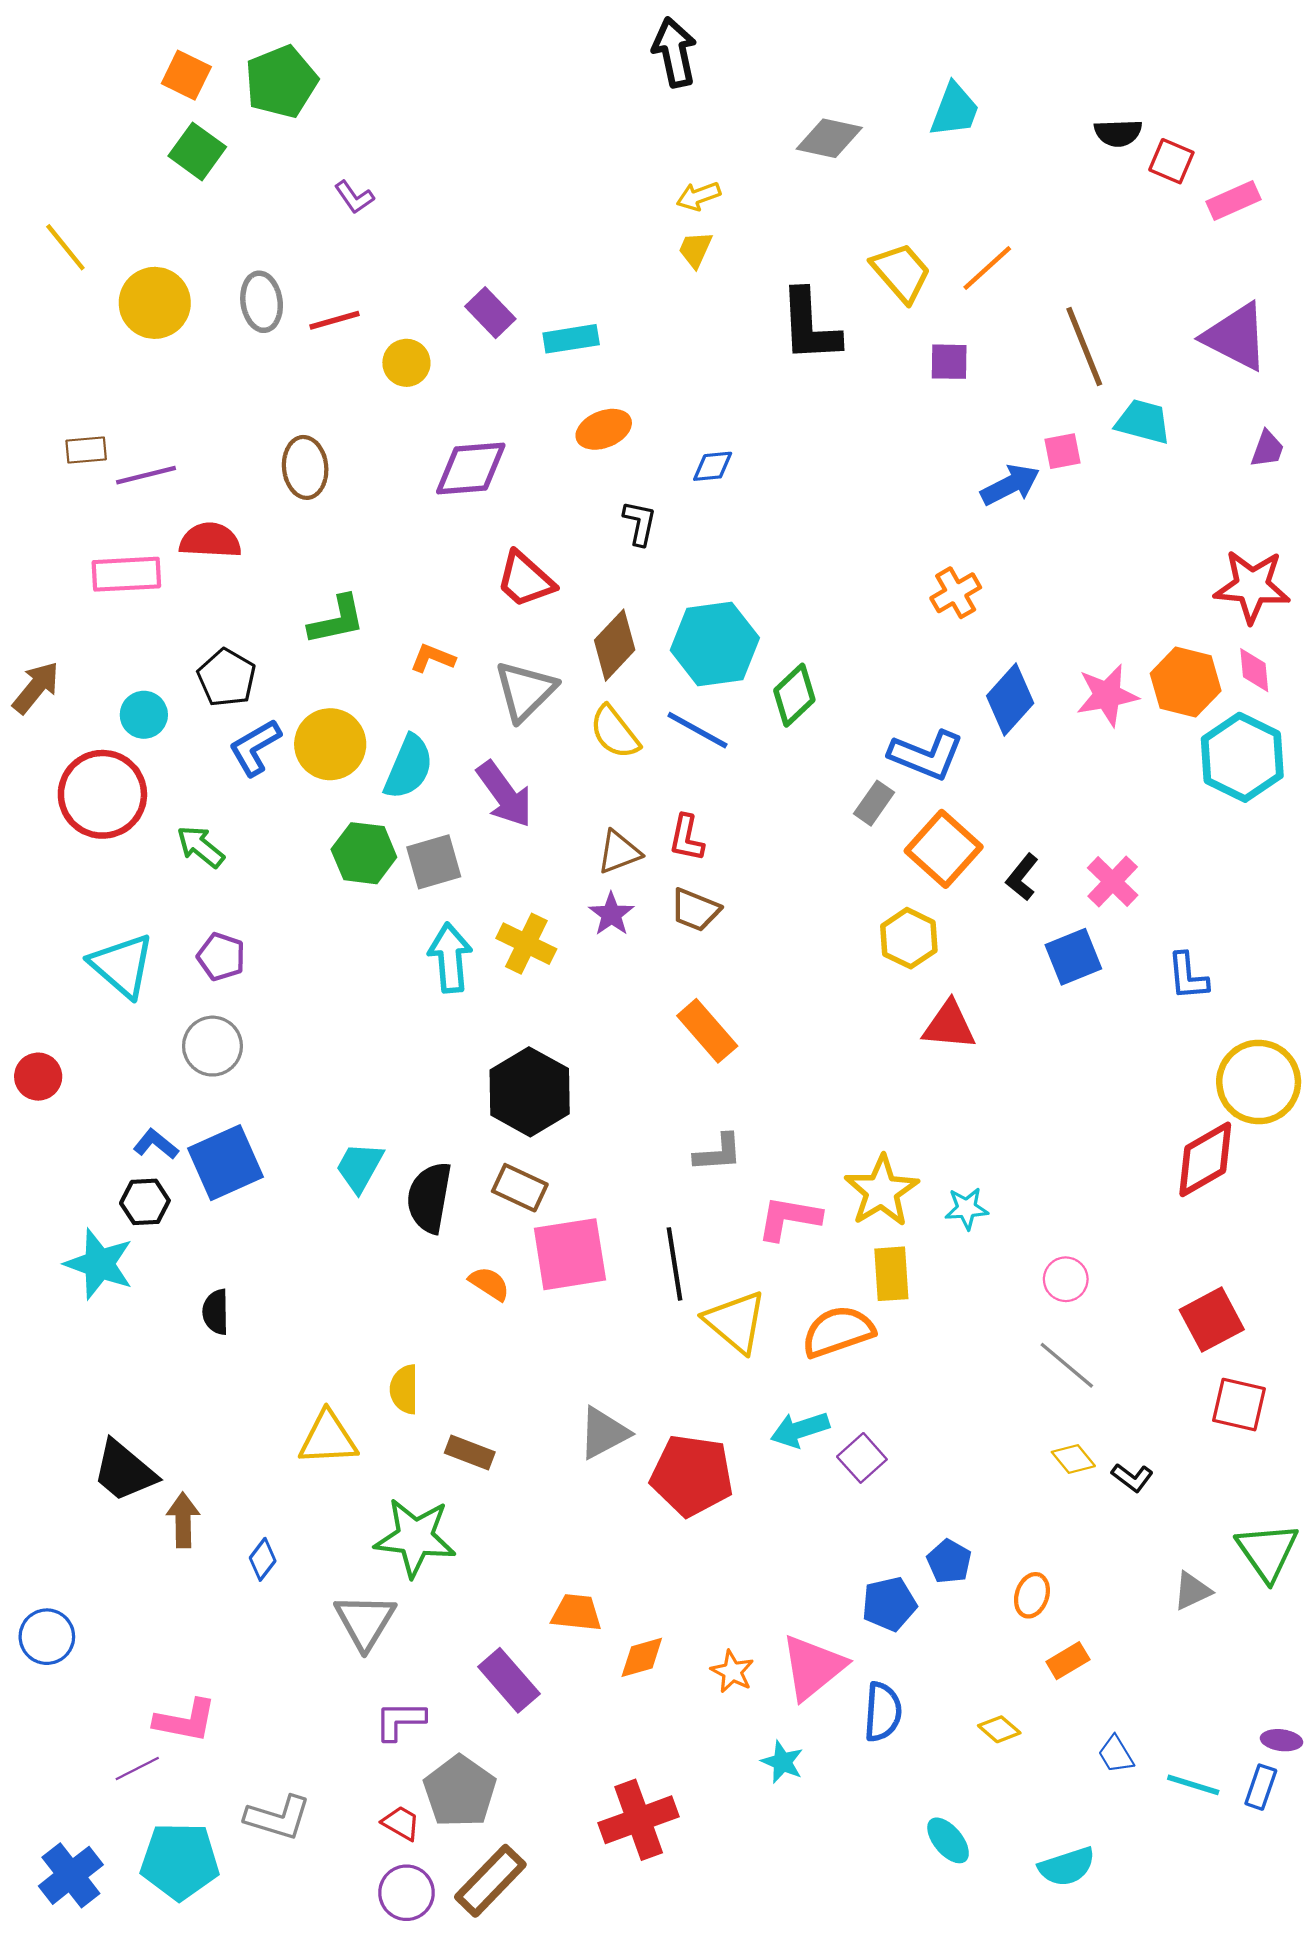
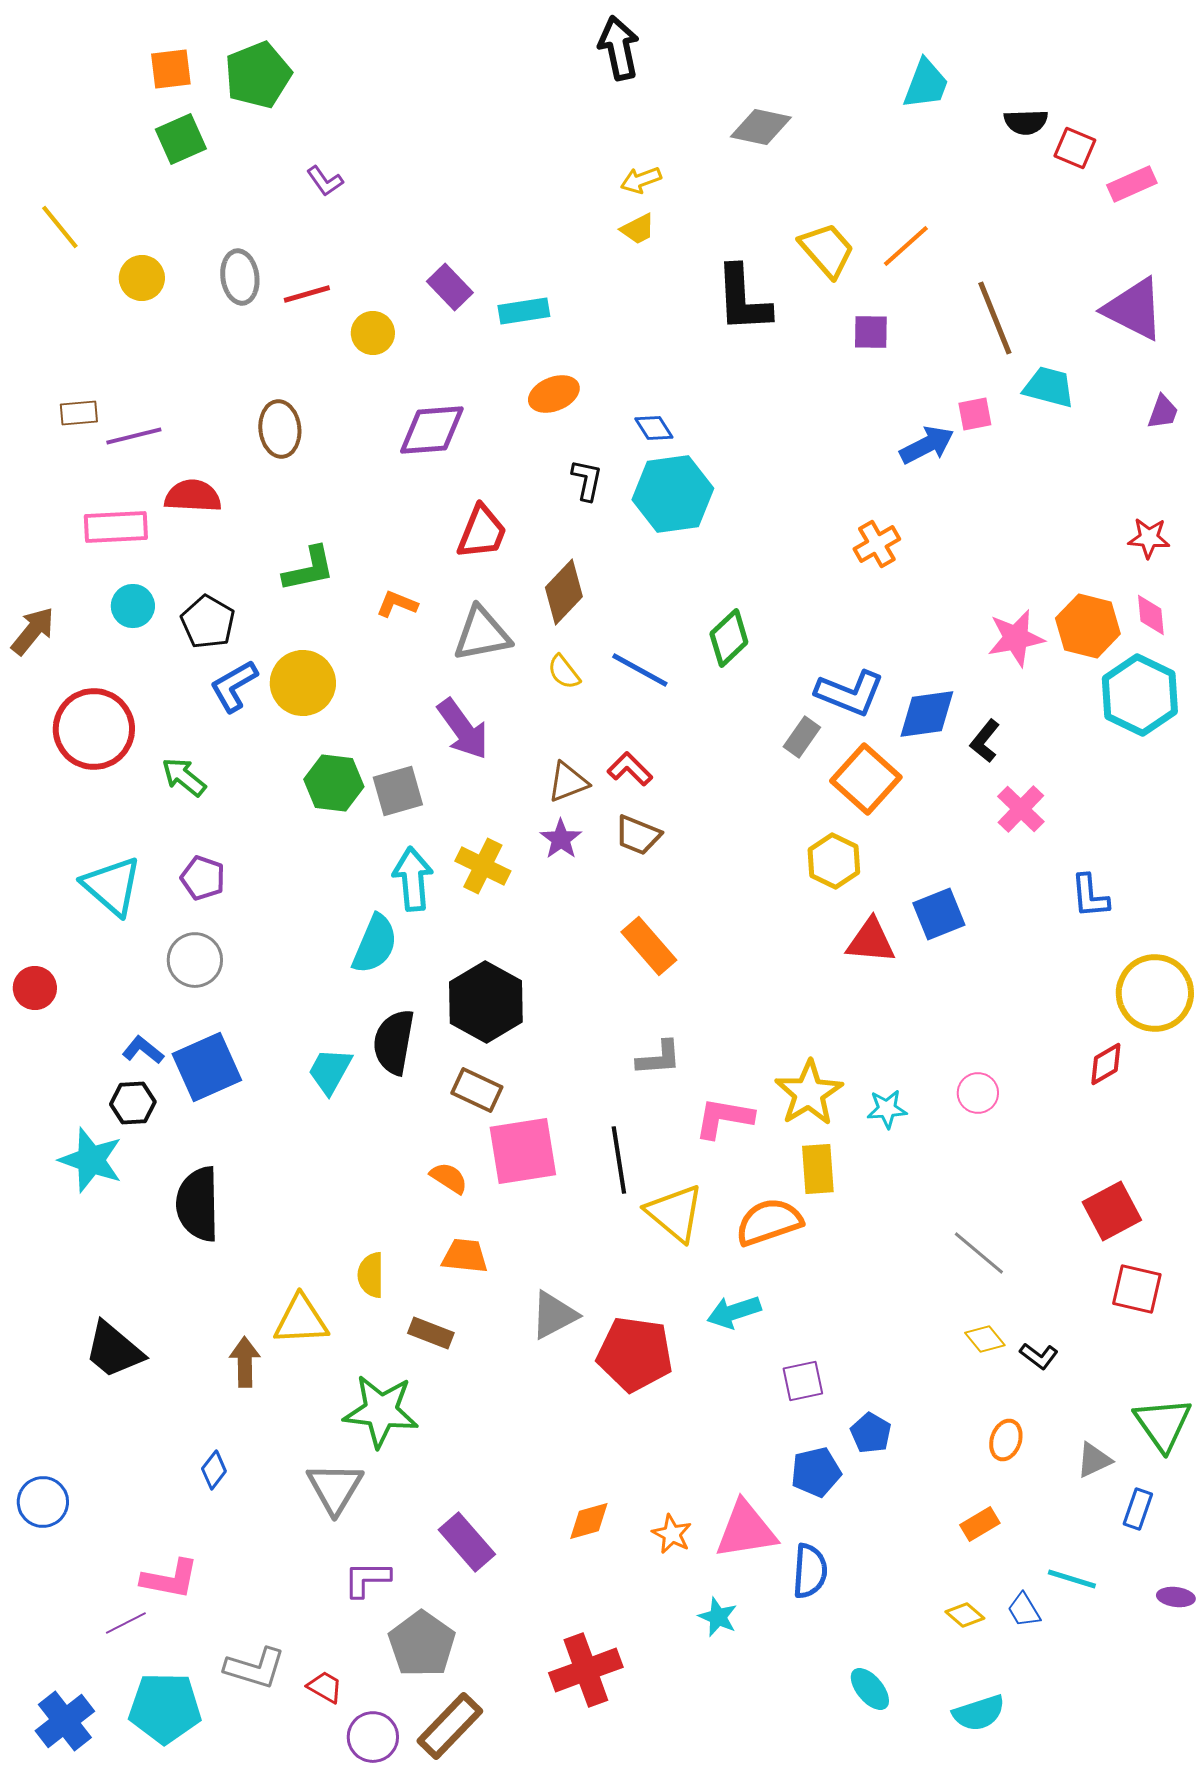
orange square: (186, 75) -> (171, 69), turned -33
cyan trapezoid: (955, 110) -> (926, 84), moved
green square: (197, 151) -> (181, 139), turned 30
yellow trapezoid: (695, 249) -> (638, 229), turned -141
yellow circle: (155, 303) -> (142, 278), size x0.7
blue diamond: (713, 466) -> (654, 428), turned 63
red trapezoid: (525, 580) -> (482, 532), turned -110
red star: (1252, 586) -> (1149, 538), size x0.6
cyan hexagon: (715, 644) -> (673, 494), moved
gray triangle: (525, 691) -> (482, 634), turned 34
blue diamond: (1010, 700) -> (927, 714), moved, turned 40
cyan circle: (144, 715) -> (133, 606), moved
yellow semicircle: (615, 732) -> (564, 672), size x0.7
cyan semicircle: (409, 767) -> (375, 944), moved
red L-shape: (687, 838) -> (630, 769), turned 123
black L-shape: (1022, 877) -> (985, 741), moved
blue square: (1073, 957) -> (939, 914), moved
red diamond: (1205, 1159) -> (1106, 1064), size x0.6
black semicircle: (429, 1198) -> (394, 1042), moved
pink circle: (1066, 1279) -> (978, 1093), moved
black semicircle: (216, 1312) -> (198, 1204), size x1.8
purple square: (862, 1458) -> (803, 1381), moved, turned 30
brown arrow: (183, 1520) -> (245, 1362), moved
blue diamond: (263, 1559) -> (214, 1470), moved
orange ellipse: (1032, 1595) -> (1006, 1440), moved
orange trapezoid: (576, 1613) -> (465, 1256), moved
pink triangle: (813, 1667) -> (746, 1530), turned 30
yellow diamond: (999, 1729) -> (965, 1615), moved
cyan line: (1193, 1785) -> (1072, 1579), moved
blue rectangle: (1261, 1787) -> (1138, 1509), moved
red trapezoid: (401, 1823) -> (325, 1687), moved

